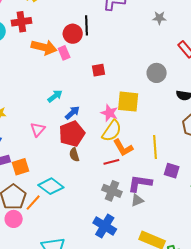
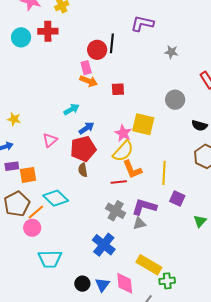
gray star: (159, 18) -> (171, 52), moved
orange arrow: (44, 47) -> (89, 81), moved, size x0.7
pink circle: (14, 219) -> (32, 228), moved

